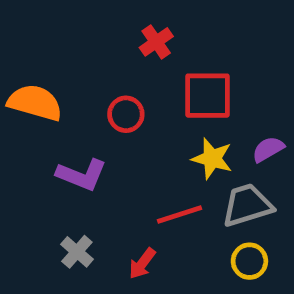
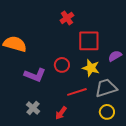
red circle: (126, 114) -> (62, 65), moved
purple semicircle: (268, 149) -> (115, 56), moved

